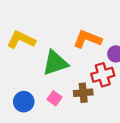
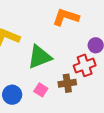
orange L-shape: (87, 39) -> (66, 17), moved

